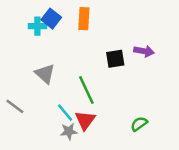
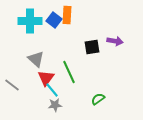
blue square: (51, 19) -> (54, 20), moved
cyan cross: (37, 26) -> (30, 21), size x1.6
red triangle: (85, 120) -> (46, 78), moved
green semicircle: (139, 124) -> (98, 99), moved

